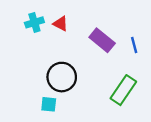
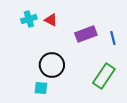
purple rectangle: (102, 40) -> (86, 34), turned -60

